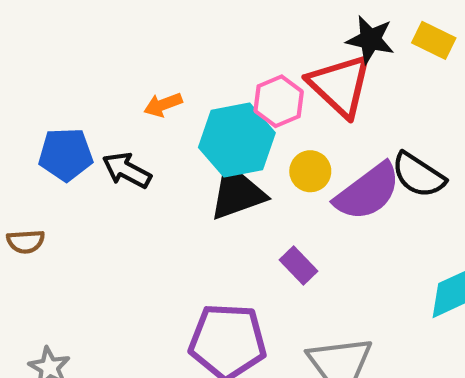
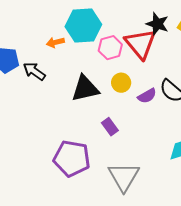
cyan hexagon: (237, 140) -> (83, 25), moved
purple semicircle: (368, 192) -> (147, 96), size x0.6

